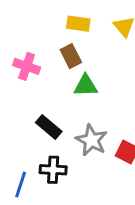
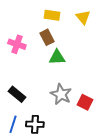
black rectangle: (49, 127) -> (17, 94), moved
black cross: (53, 170) -> (35, 124), moved

